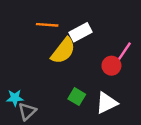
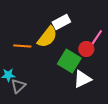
orange line: (47, 25) -> (22, 46), moved
green square: (77, 97) -> (69, 61), moved, size x1.6

